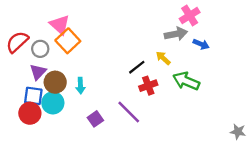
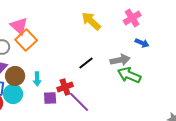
gray arrow: (176, 34) -> (120, 60), moved
yellow arrow: (163, 58) -> (91, 21), moved, size x1.5
red cross: (148, 86) -> (65, 87), moved
purple square: (95, 119) -> (50, 98), moved, turned 32

